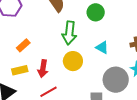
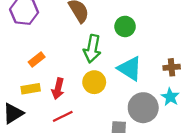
cyan triangle: (102, 47) -> (130, 69), size x1.6

